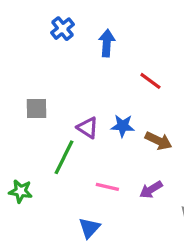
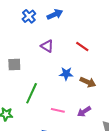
blue arrow: (107, 43) -> (55, 14), moved, turned 63
purple triangle: (88, 128) -> (47, 46), moved

